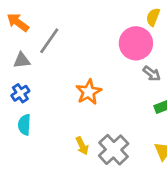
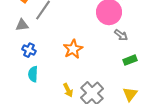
blue cross: (20, 93) -> (29, 50), moved, turned -32
cyan semicircle: (24, 125) -> (33, 74), moved

